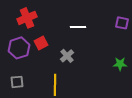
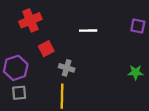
purple hexagon: (19, 48) -> (16, 68), moved
gray cross: (67, 56) -> (67, 68), moved, turned -32

